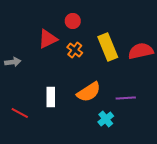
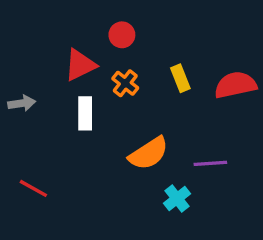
yellow rectangle: (108, 47) -> (180, 78), size x0.6
white rectangle: (51, 97) -> (85, 113), moved

